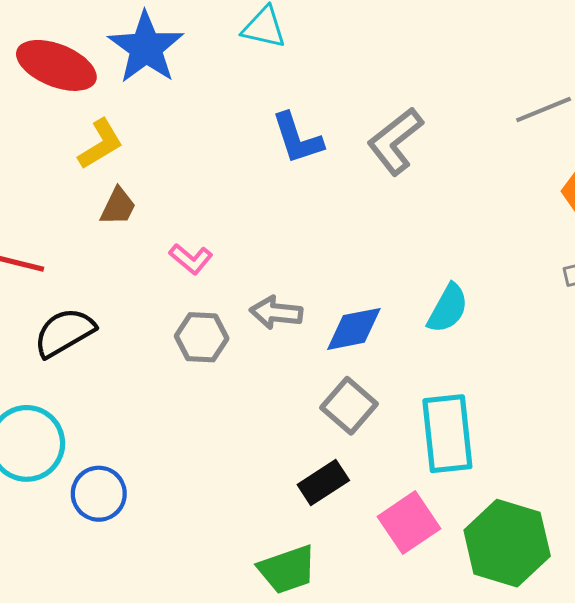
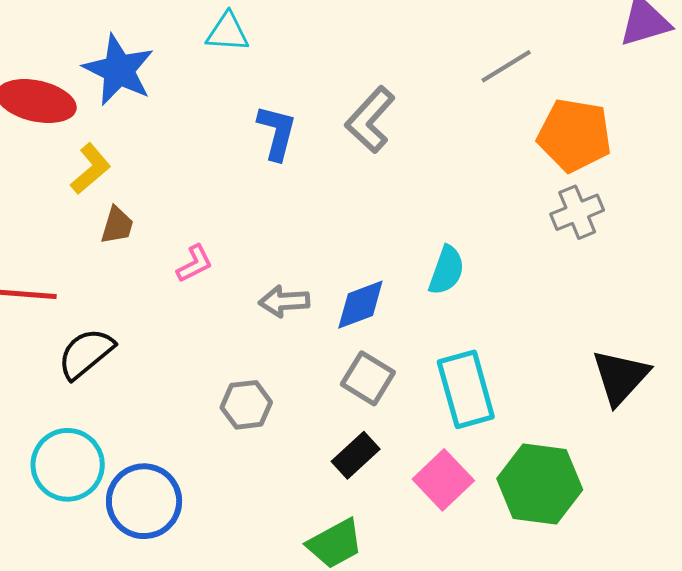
blue L-shape: (297, 138) -> (277, 132), turned -138
pink L-shape: (191, 259) -> (195, 264), turned -57
gray hexagon: (202, 337) -> (246, 405), moved
blue circle: (99, 494) -> (144, 501), size x1.4

